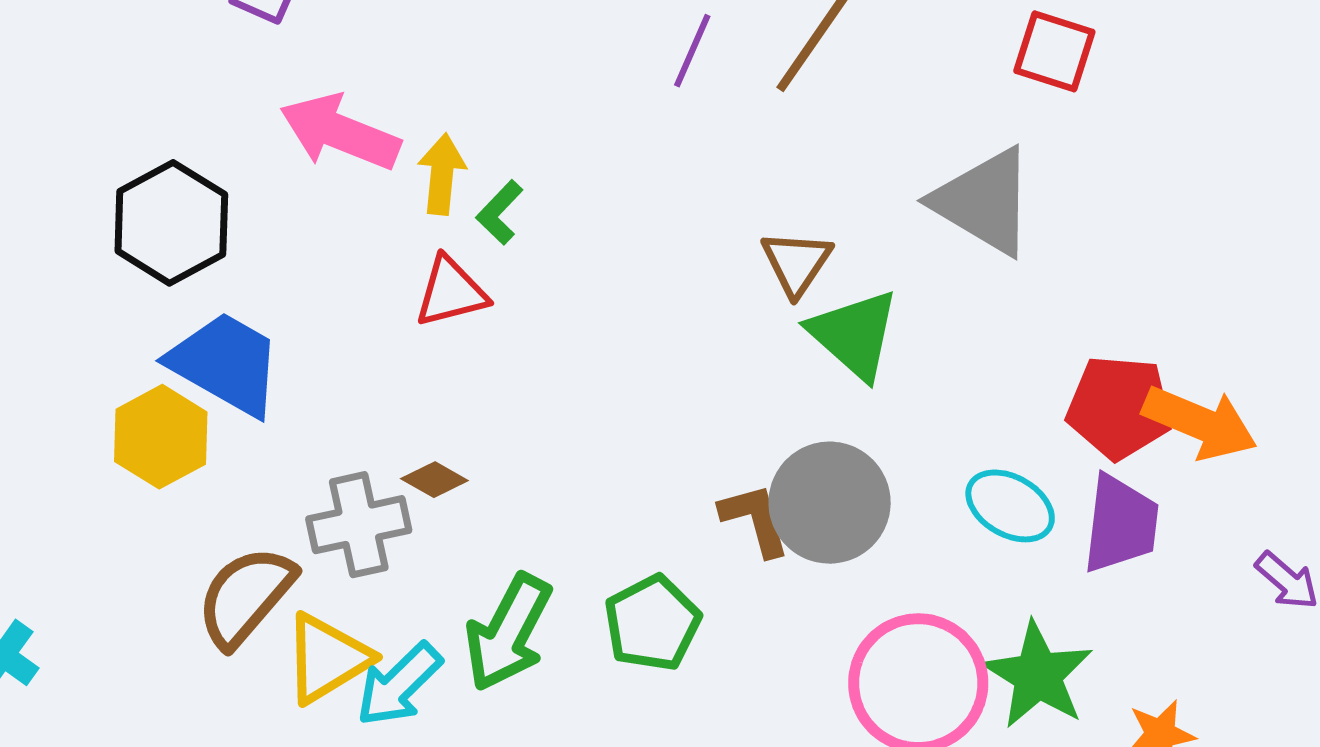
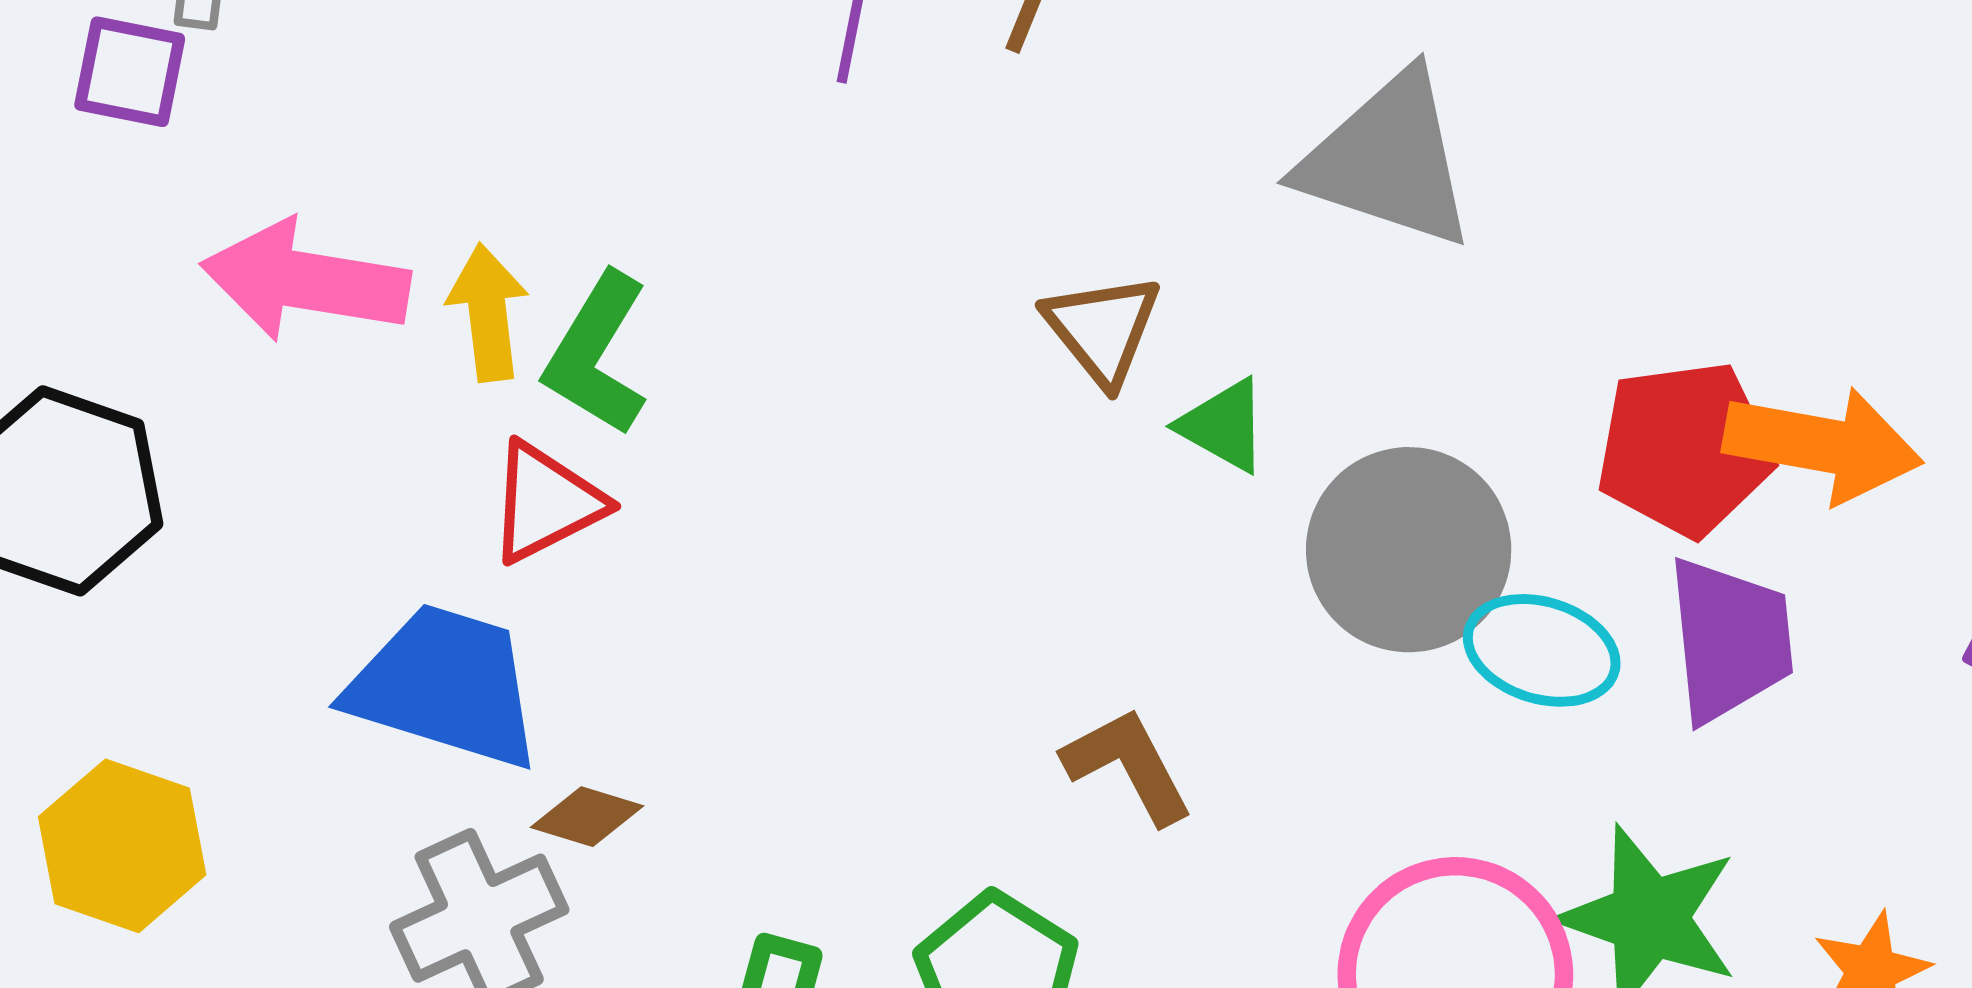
green L-shape: (500, 212) -> (597, 354), size x1.5
green triangle: (854, 334) -> (1223, 425), size x0.6
blue trapezoid: (226, 364) -> (445, 686), moved
gray circle: (830, 503) -> (1409, 550), moved

